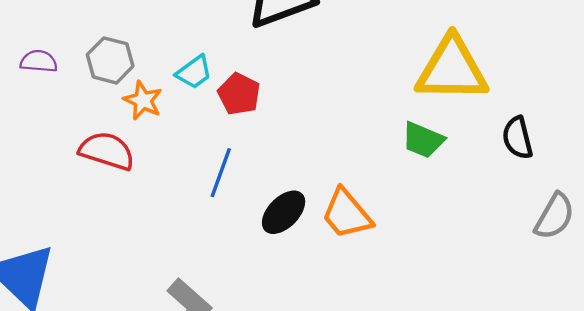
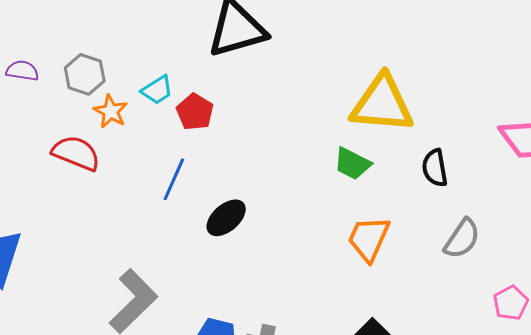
orange trapezoid: (347, 214) -> (369, 239), moved, turned 60

